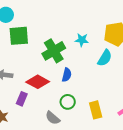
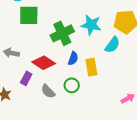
cyan star: (82, 40) -> (91, 25), size x1.5
yellow rectangle: (96, 110) -> (91, 67), moved
gray semicircle: (53, 118) -> (48, 91), moved

